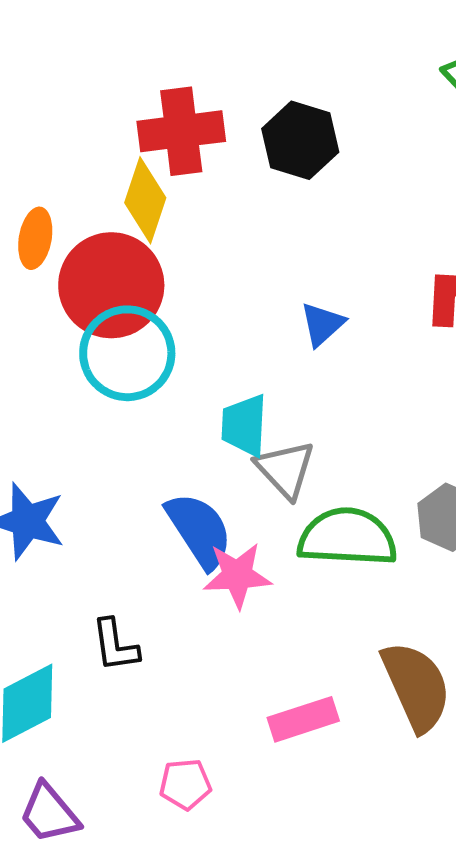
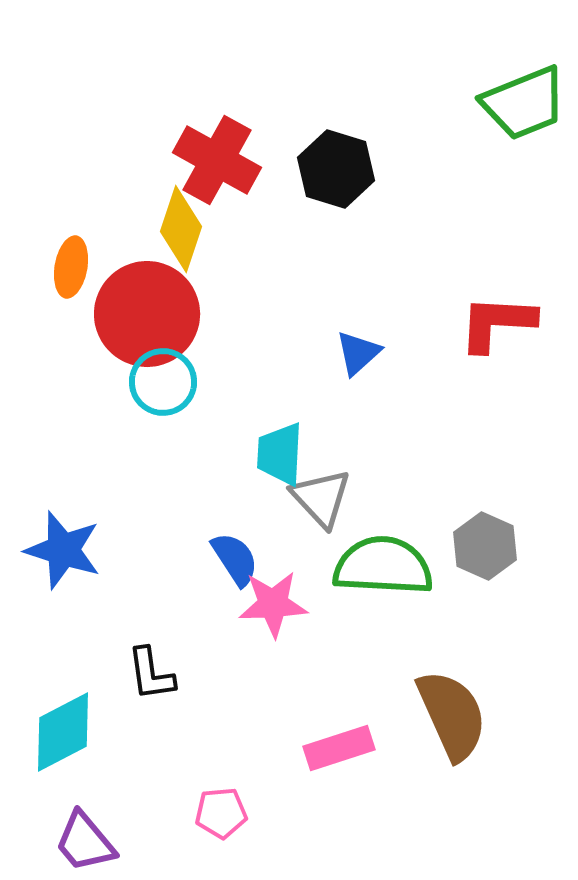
red cross: (181, 131) -> (217, 160), turned 36
cyan circle: (127, 353) -> (163, 382), size x0.7
blue semicircle: (199, 530) -> (235, 559), size x0.7

